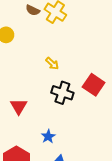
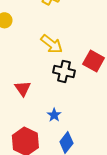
yellow arrow: (52, 64) -> (52, 44), size x1.6

